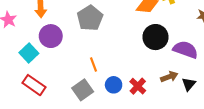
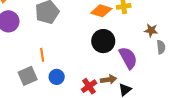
purple semicircle: (185, 50) -> (128, 58), turned 30
red cross: (138, 86) -> (89, 86), moved

